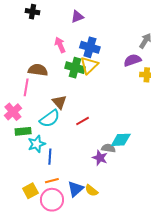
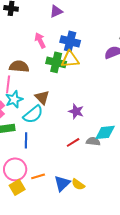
yellow triangle: (89, 65) -> (70, 59), turned 42
red line: (83, 121) -> (73, 142), moved
cyan star: (37, 144) -> (14, 99), moved
blue line: (50, 157) -> (26, 140), moved
purple star: (100, 158) -> (76, 111), moved
pink circle: (52, 200) -> (15, 169), moved

